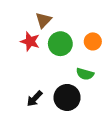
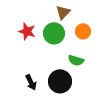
brown triangle: (44, 20) -> (63, 12), moved
black arrow: (35, 99) -> (31, 82), turned -70

